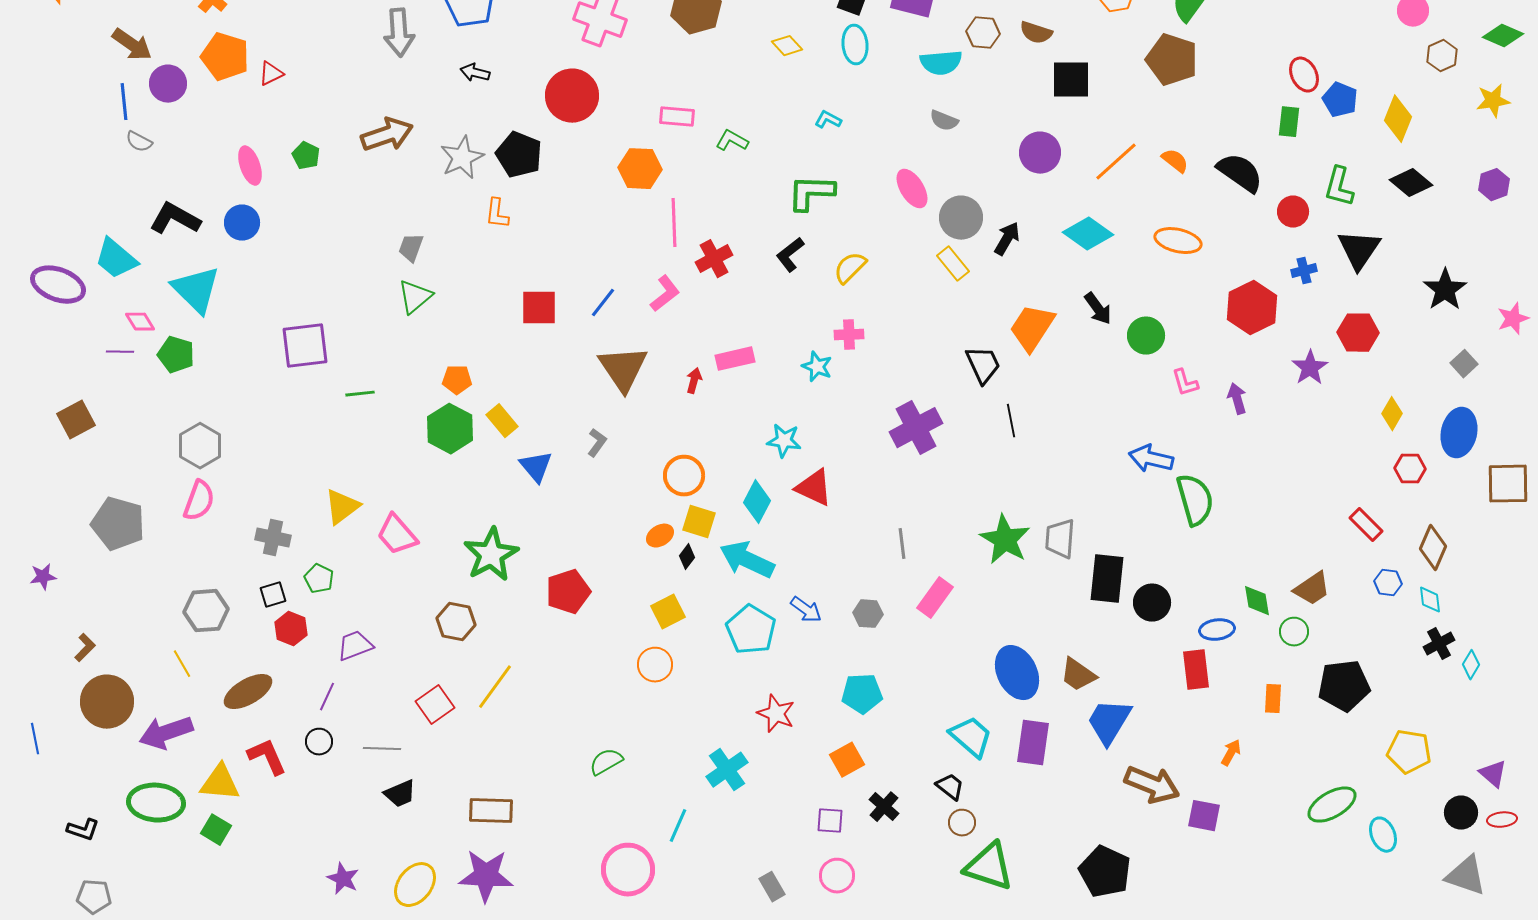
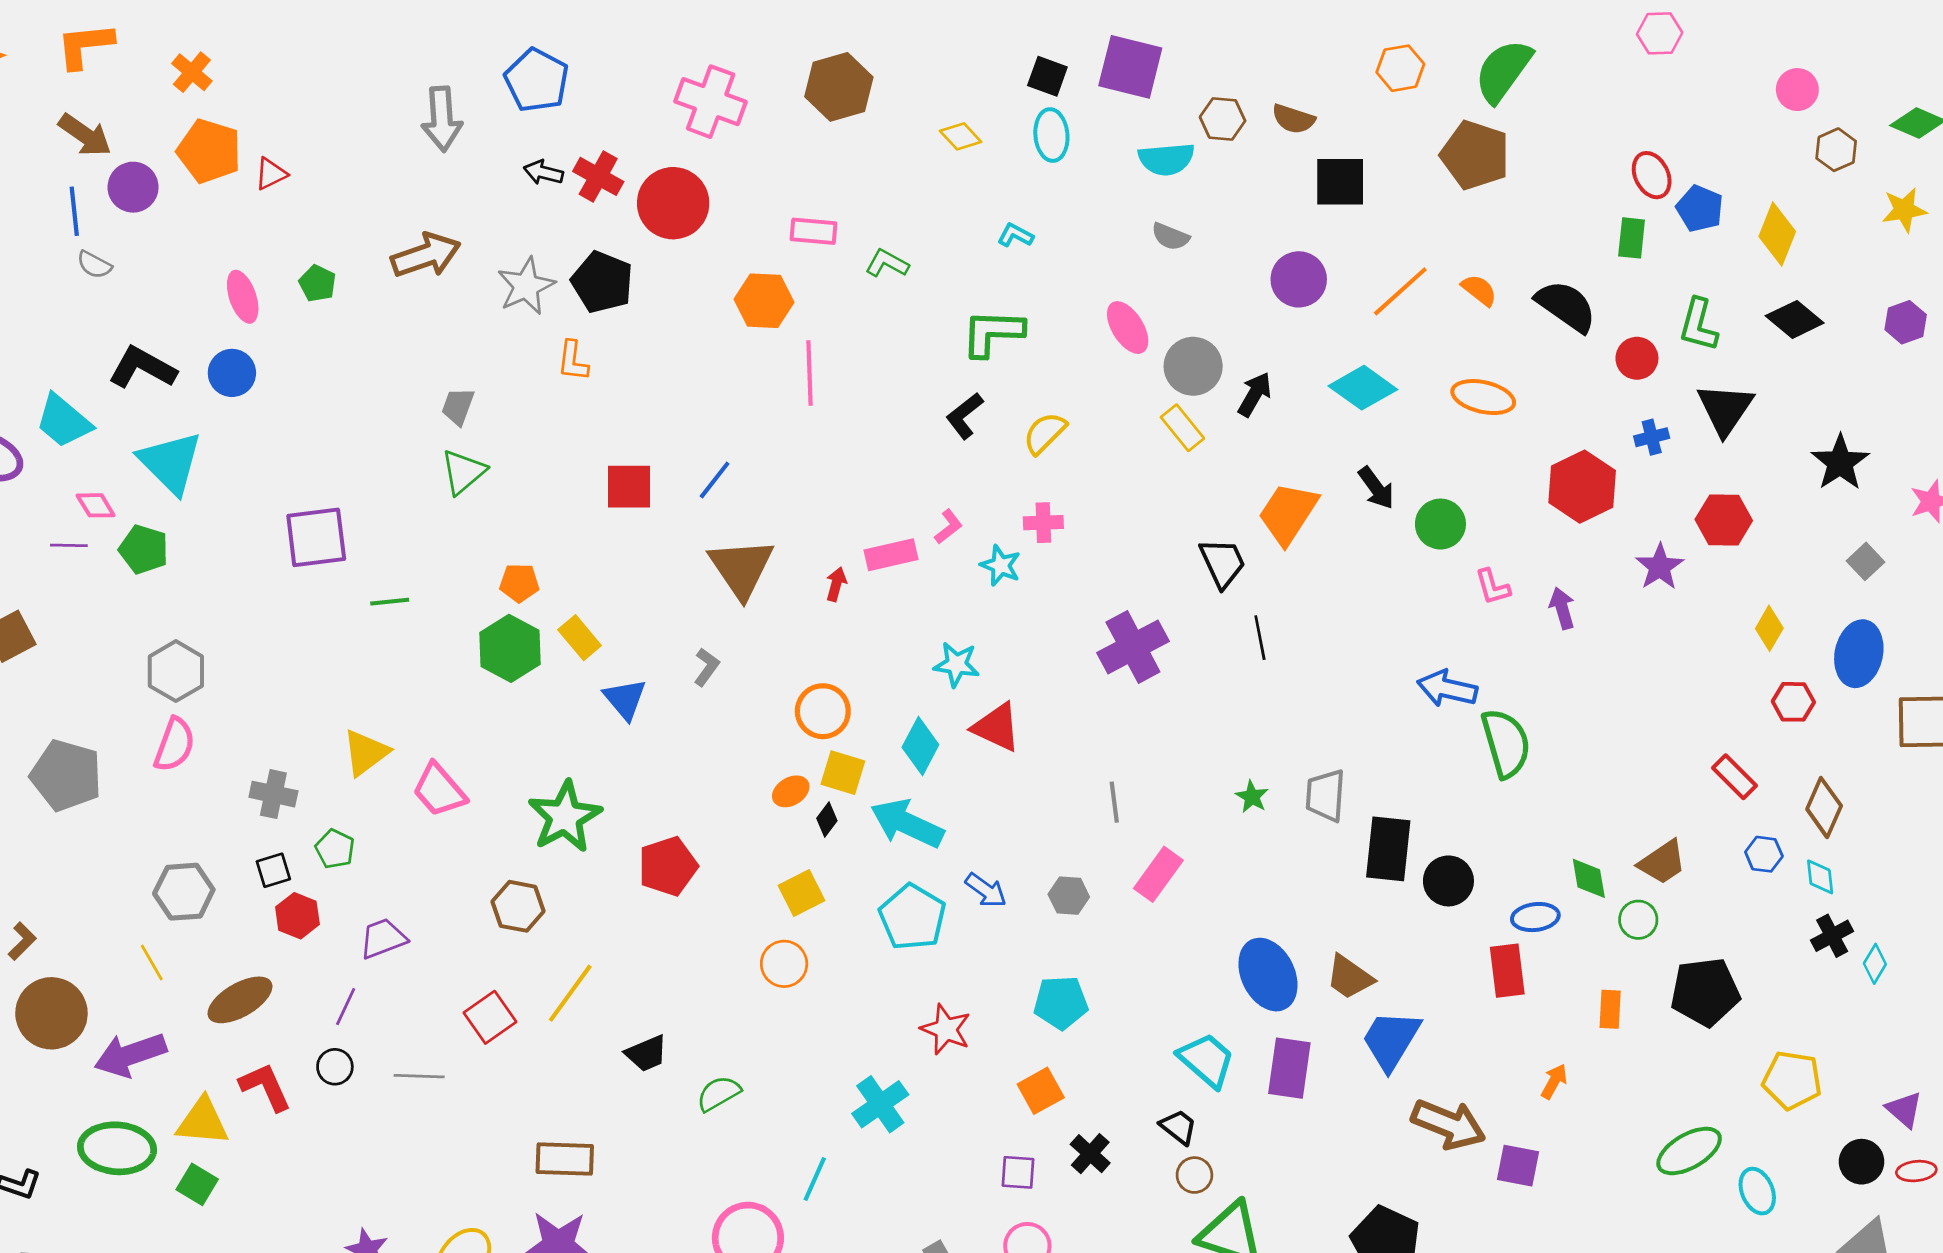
red cross: (714, 259) -> (598, 176), moved, turned -33
pink L-shape: (665, 294) -> (948, 527), moved, size x0.7
green star: (1005, 540) -> (1252, 797), size x0.5
black trapezoid: (400, 794) -> (646, 1053), moved

